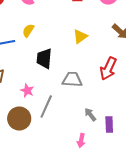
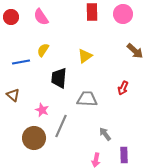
yellow triangle: (80, 37) -> (85, 56), moved
red arrow: (108, 69) -> (123, 88), size x0.6
purple rectangle: (109, 125) -> (124, 155), moved

